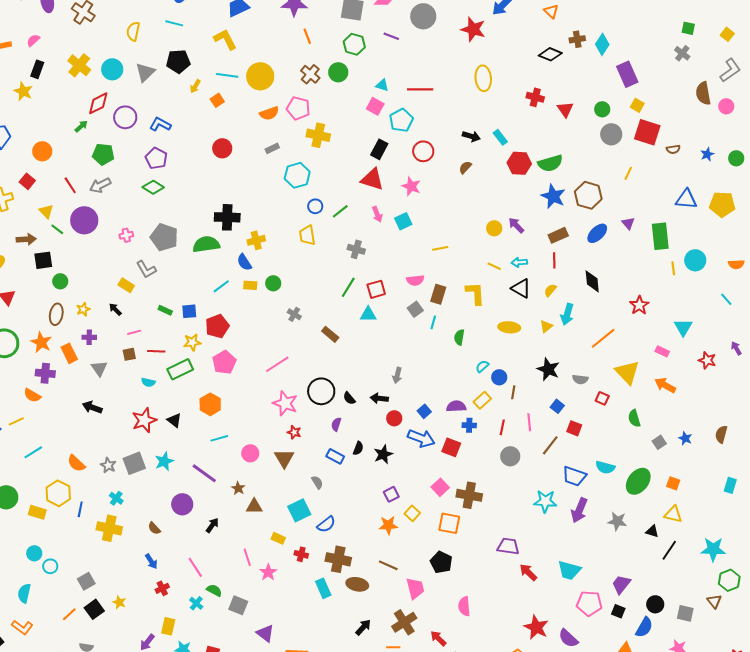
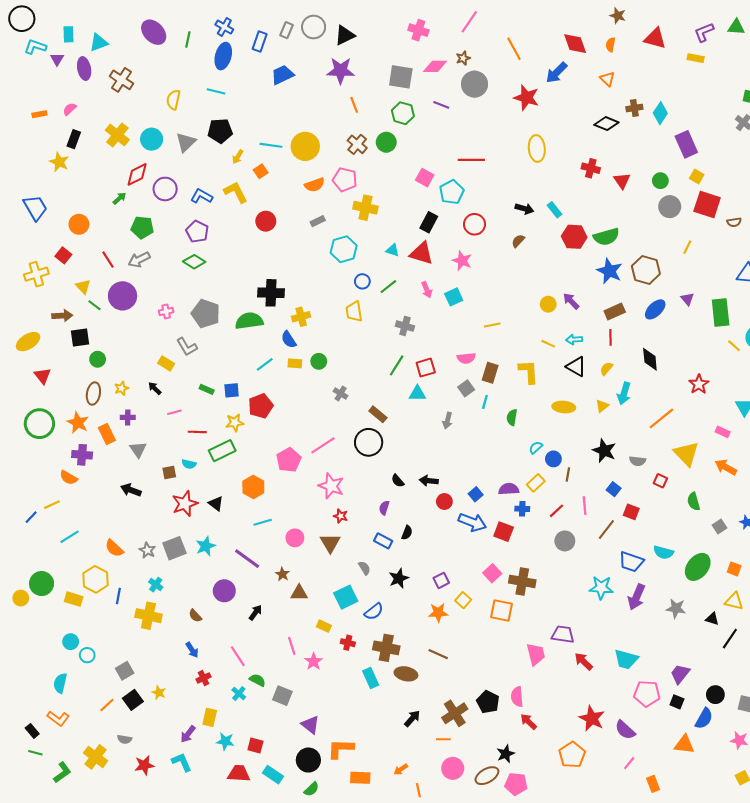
yellow L-shape: (225, 39) -> (236, 192), moved
cyan triangle: (382, 85) -> (392, 250), moved
yellow line: (673, 268) -> (734, 346), turned -40
brown square: (129, 354) -> (169, 472), moved
pink pentagon: (224, 362) -> (289, 460), moved
gray arrow: (397, 375) -> (448, 421), moved
black circle: (321, 391) -> (369, 442), moved
red line: (502, 427) -> (557, 511), turned 35
black star: (383, 454) -> (399, 578), moved
black pentagon: (441, 562) -> (488, 702), moved
pink trapezoid: (415, 588) -> (536, 654), moved
red arrow: (438, 638) -> (528, 722), moved

